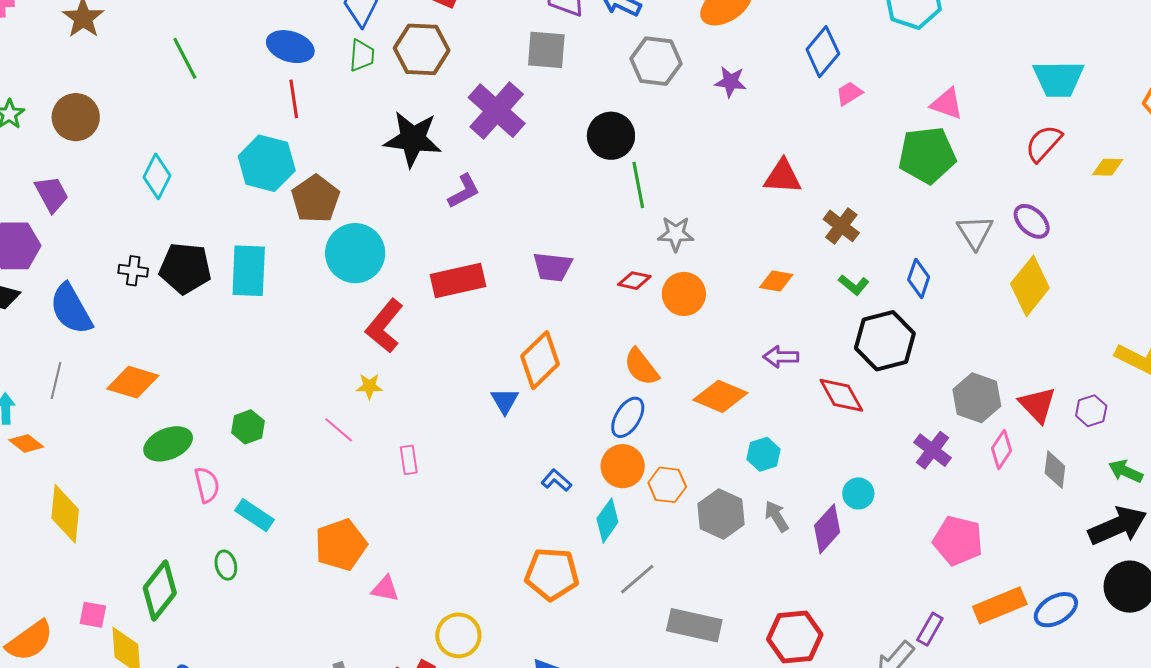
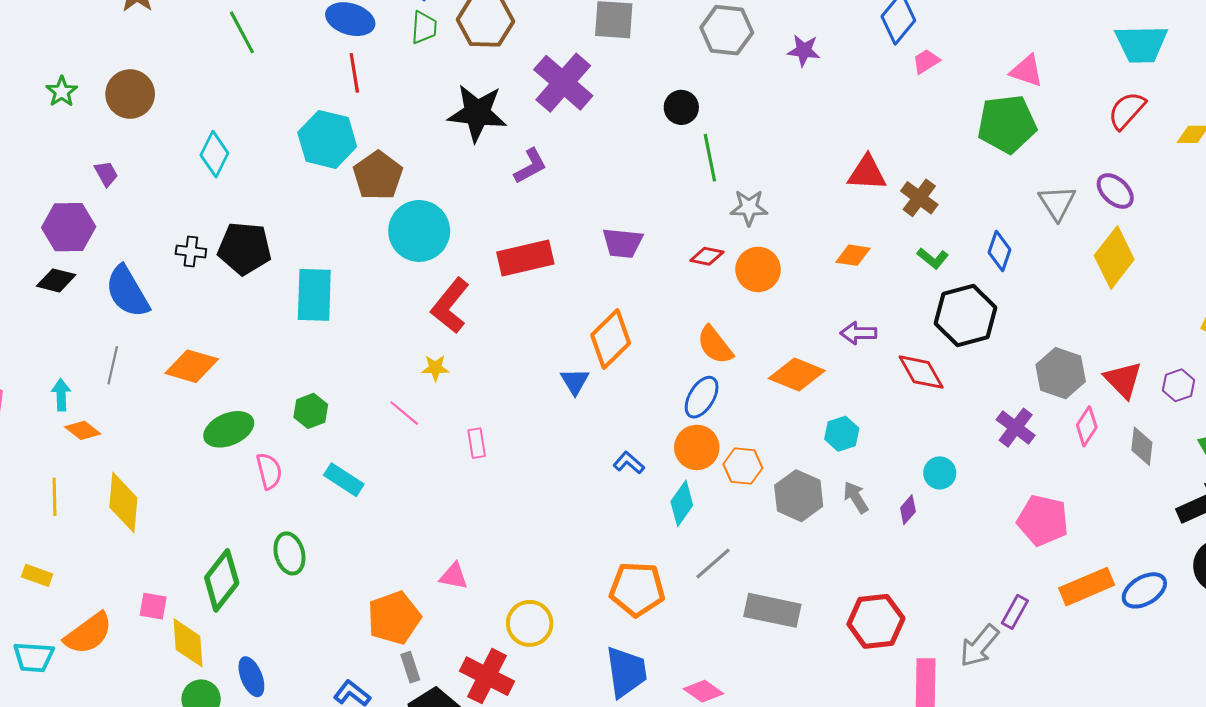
black circle: (611, 136) -> (681, 107), size x0.7
red triangle: (783, 177) -> (867, 173), moved
purple trapezoid: (52, 194) -> (106, 174), size x0.7
cyan rectangle: (249, 271) -> (314, 295), moved
cyan rectangle: (254, 515) -> (344, 480), moved
purple diamond: (827, 529) -> (908, 510), size x0.6
orange pentagon: (341, 545) -> (394, 618), moved
green ellipse: (226, 565) -> (289, 553), size x1.4
orange pentagon: (552, 574) -> (637, 589), moved

